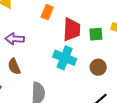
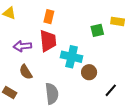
red trapezoid: (72, 29) -> (48, 41), moved
brown circle: (98, 67) -> (89, 72), moved

